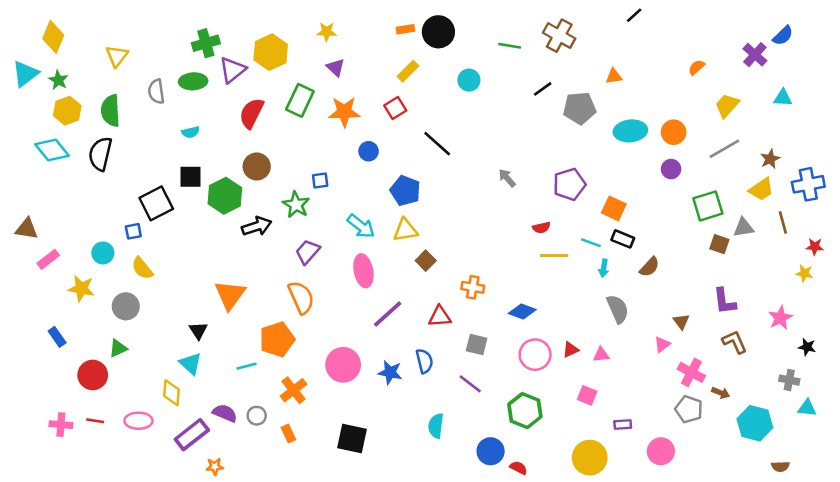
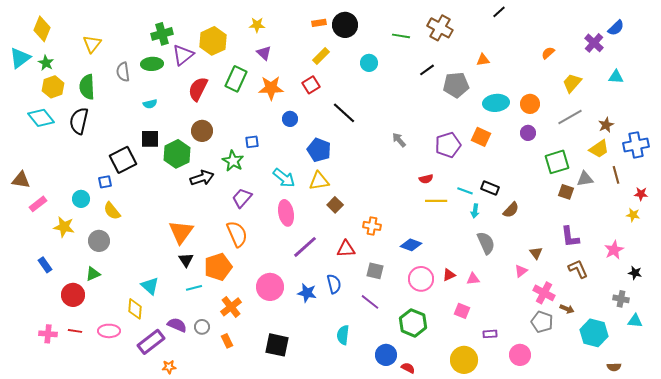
orange square: (614, 208) -> (481, 137), moved
black triangle: (198, 330) -> (186, 260), moved

